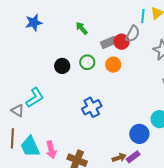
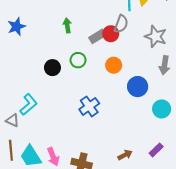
green arrow: (82, 28) -> (67, 25), turned 40
orange circle: (113, 65) -> (114, 65), moved
blue circle: (139, 134) -> (138, 87), moved
purple rectangle: (133, 157) -> (156, 150), moved

